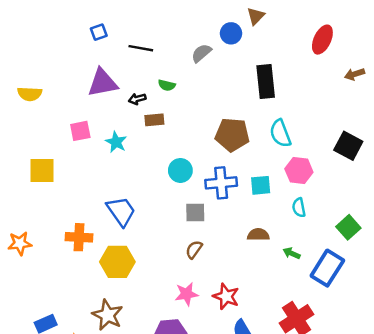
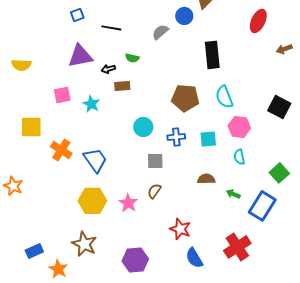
blue cross: (221, 183) -> (176, 137), size x0.7
orange cross: (79, 237) -> (61, 150), moved, turned 30
orange star: (20, 243) -> (13, 186), turned 30
pink star: (187, 294) -> (128, 203), moved, turned -30

